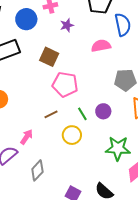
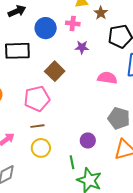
pink pentagon: (65, 84) -> (37, 99), moved, turned 30
green line: (82, 114) -> (72, 162), moved
yellow circle: (72, 135) -> (41, 148), moved

